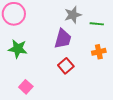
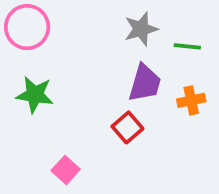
purple trapezoid: (63, 39) -> (145, 83), moved
pink square: (26, 87) -> (66, 170), moved

